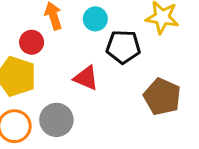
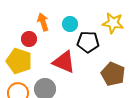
red triangle: (86, 78) -> (64, 62), size x1.4

